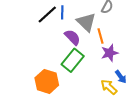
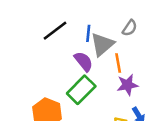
blue line: (62, 12) -> (88, 33), moved
gray triangle: (86, 22) -> (102, 44), turned 30

